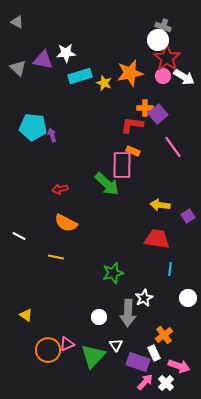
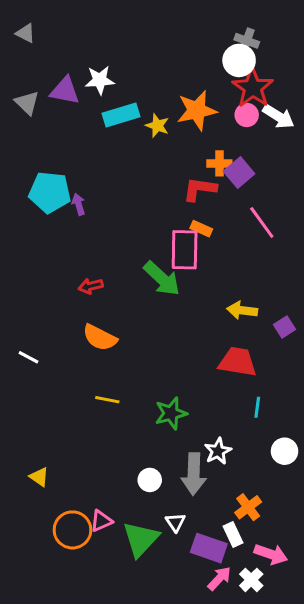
yellow line: (56, 257) -> (107, 400), moved

